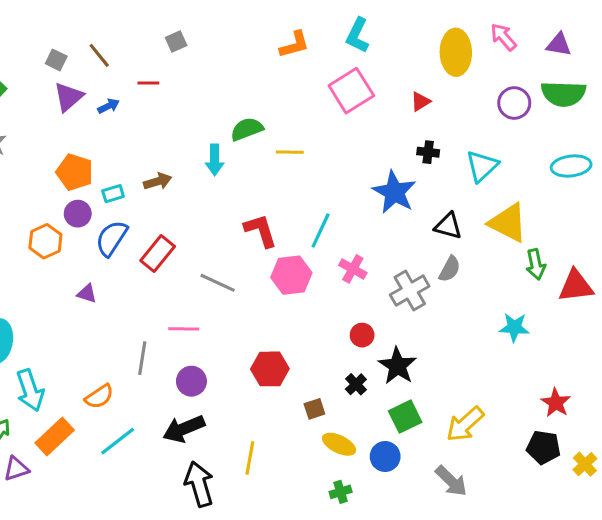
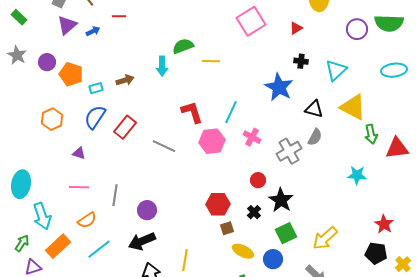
purple circle: (78, 214) -> (47, 62), moved
pink line: (184, 329) -> (79, 187), moved
red hexagon: (270, 369) -> (218, 204), moved

